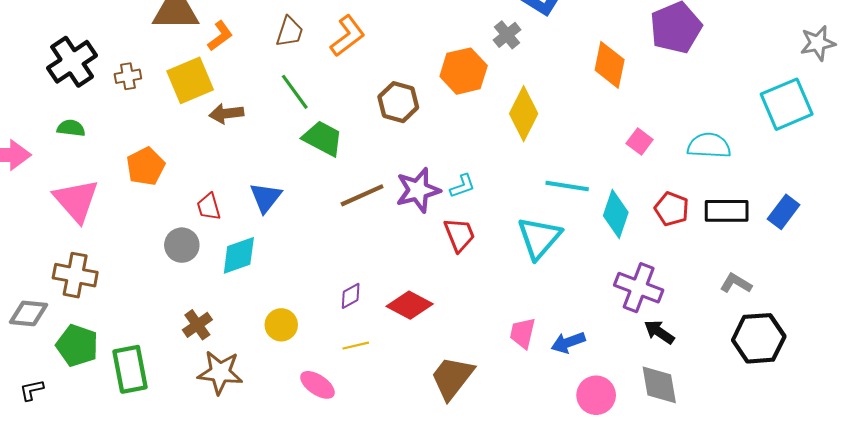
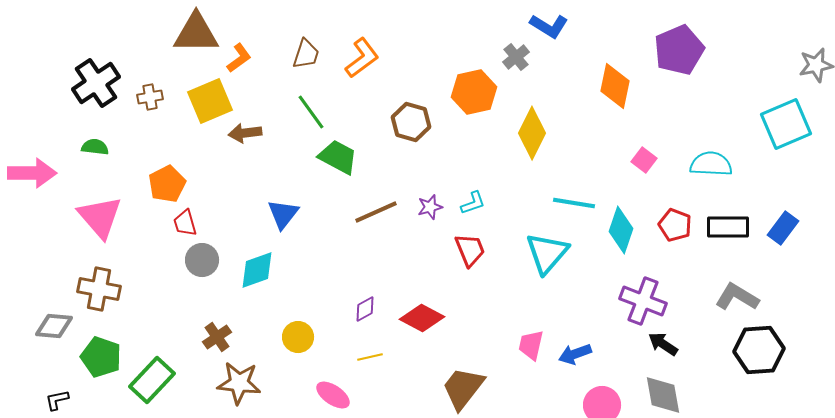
purple star: (418, 190) -> (430, 207), size x0.6
red trapezoid: (209, 207) -> (185, 223), moved
gray L-shape: (736, 283) -> (737, 297), size x1.4
green rectangle: (130, 369) -> (152, 380), turned 54

